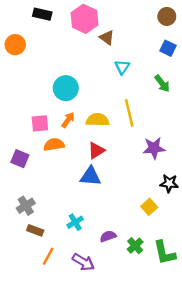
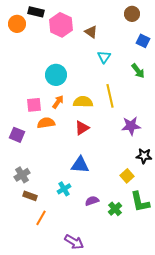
brown circle: (167, 16) -> (132, 14), moved
pink hexagon: (85, 19) -> (61, 25), moved
orange circle: (15, 45) -> (17, 24), moved
blue triangle: (90, 176) -> (80, 165), moved
green L-shape: (164, 253) -> (140, 202), moved
purple arrow: (83, 262) -> (74, 242), moved

